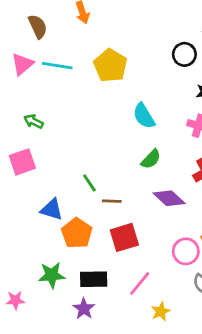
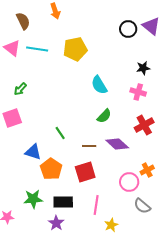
black circle: (184, 54) -> (128, 29), moved
pink triangle: (22, 64) -> (12, 48), turned -42
yellow pentagon: (110, 66) -> (75, 49), turned 30
green arrow: (34, 121) -> (20, 89), turned -72
brown line: (112, 201) -> (89, 146), moved
pink line: (140, 283) -> (96, 205), turned -30

